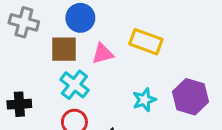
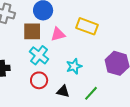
cyan star: (144, 100) -> (74, 66), moved

